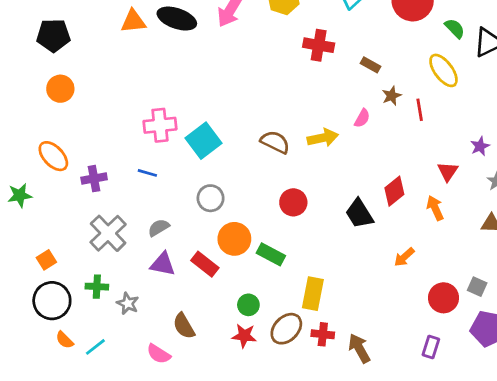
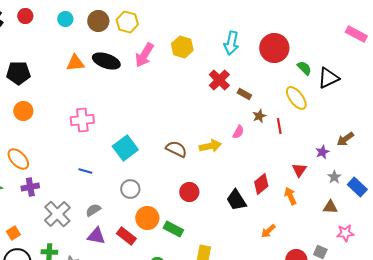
red cross: (319, 45) -> (219, 80), moved, turned 35
pink cross: (160, 125) -> (82, 120), moved
purple cross: (94, 179) -> (30, 187), moved

